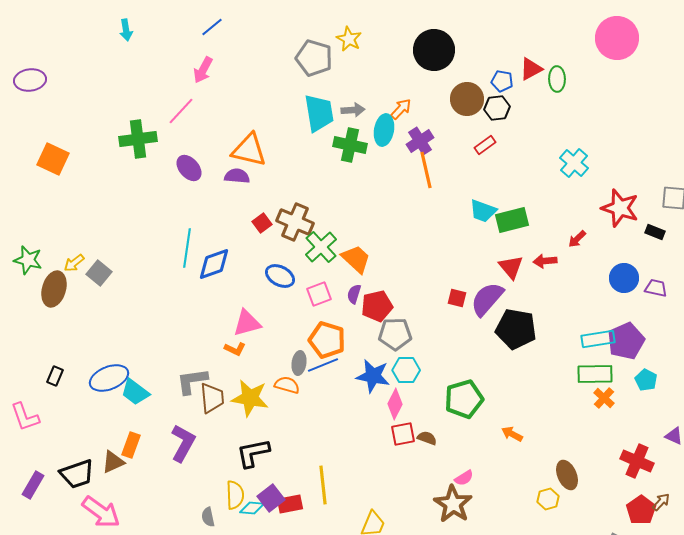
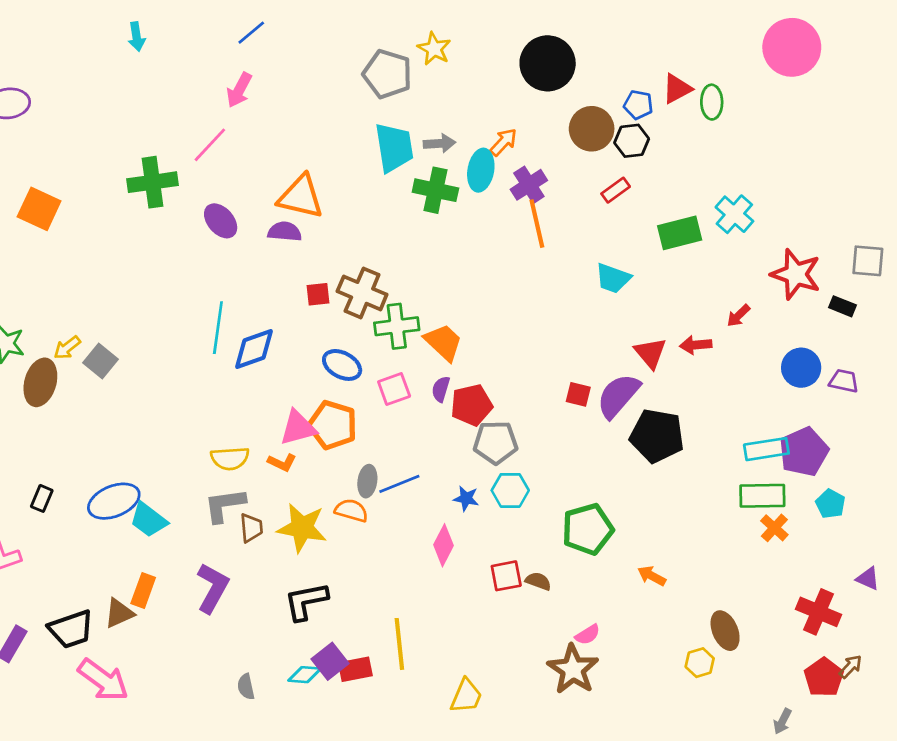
green rectangle: (512, 220) -> (680, 233), moved
red square: (262, 223) -> (318, 294), turned 30
green cross: (321, 247) -> (397, 326), turned 36
orange pentagon: (327, 340) -> (333, 425), moved
blue star: (373, 376) -> (466, 498), size x0.6
brown trapezoid: (212, 398) -> (251, 528), size x0.7
pink diamond: (395, 404) -> (443, 545), moved
yellow semicircle: (235, 495) -> (230, 458), moved, turned 88

